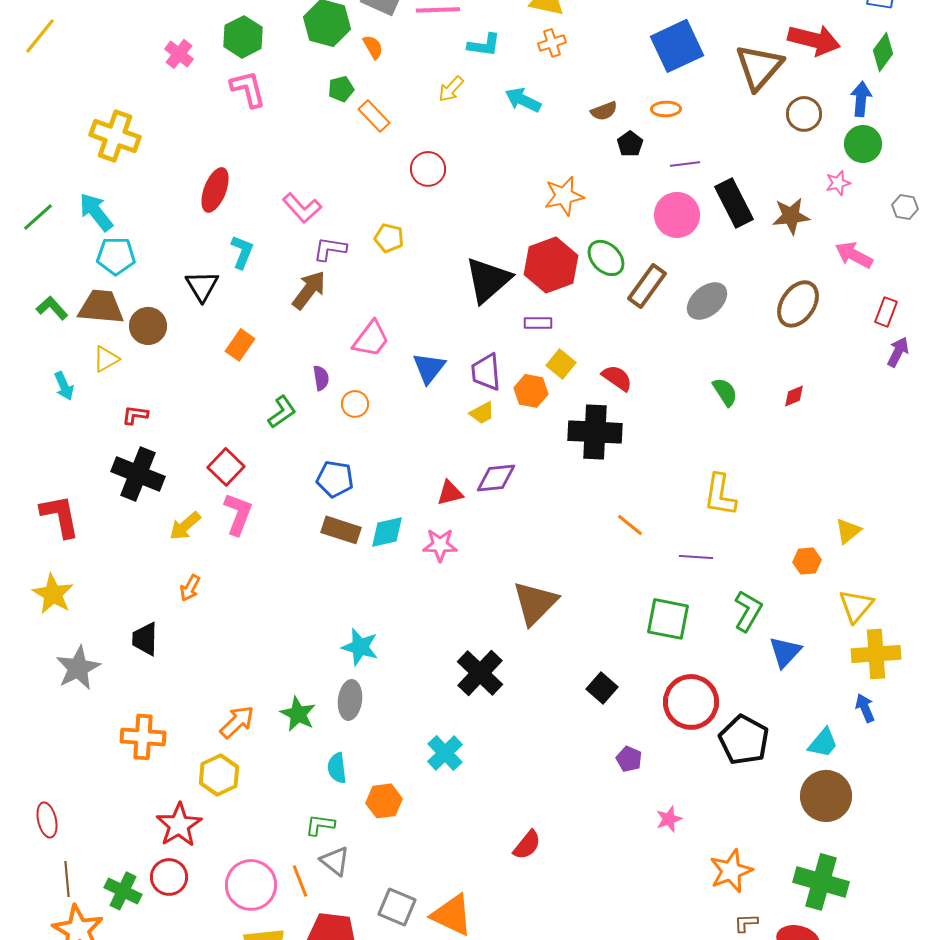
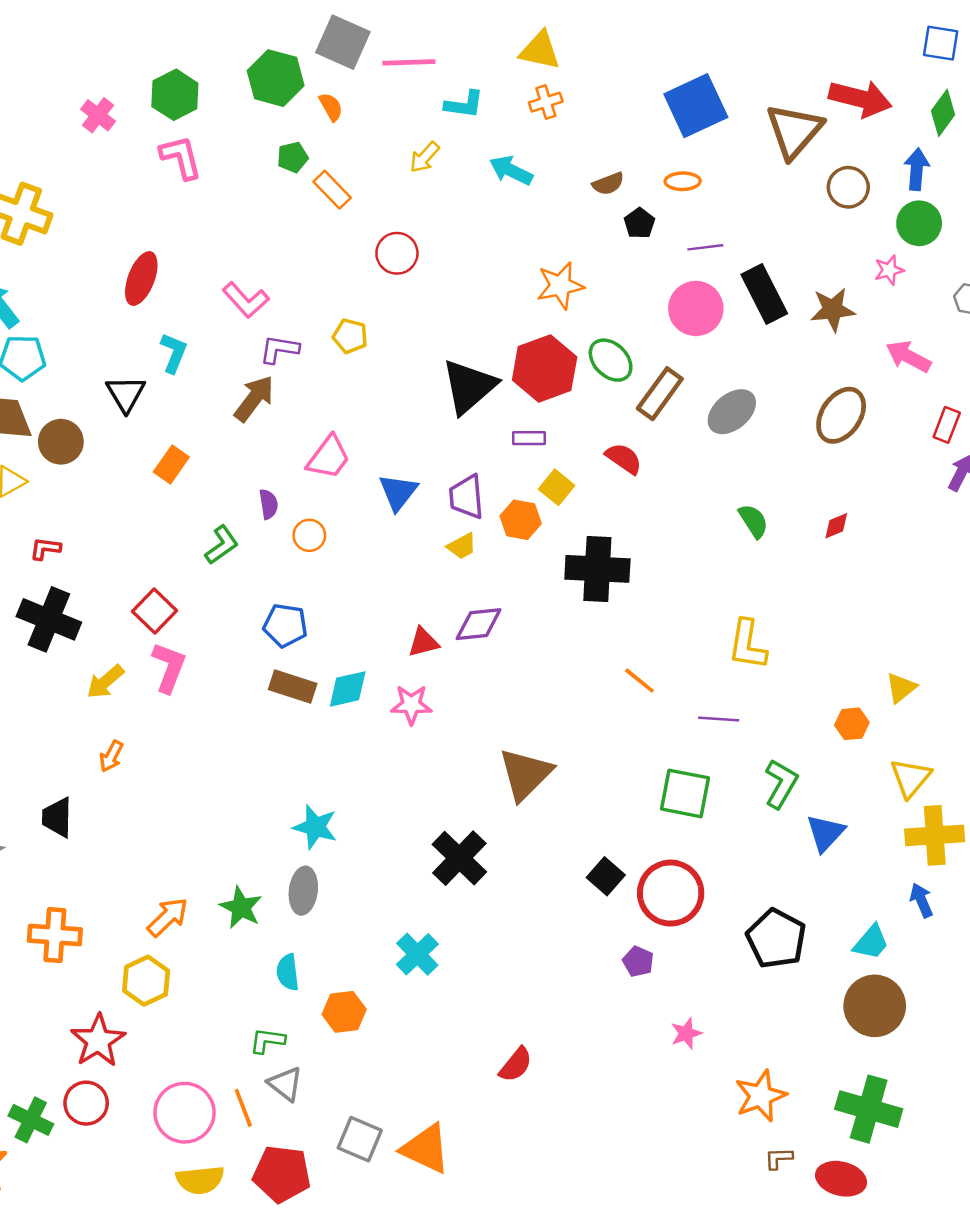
red semicircle: (617, 378) -> (624, 459), moved
red circle: (691, 702) -> (671, 893), moved

